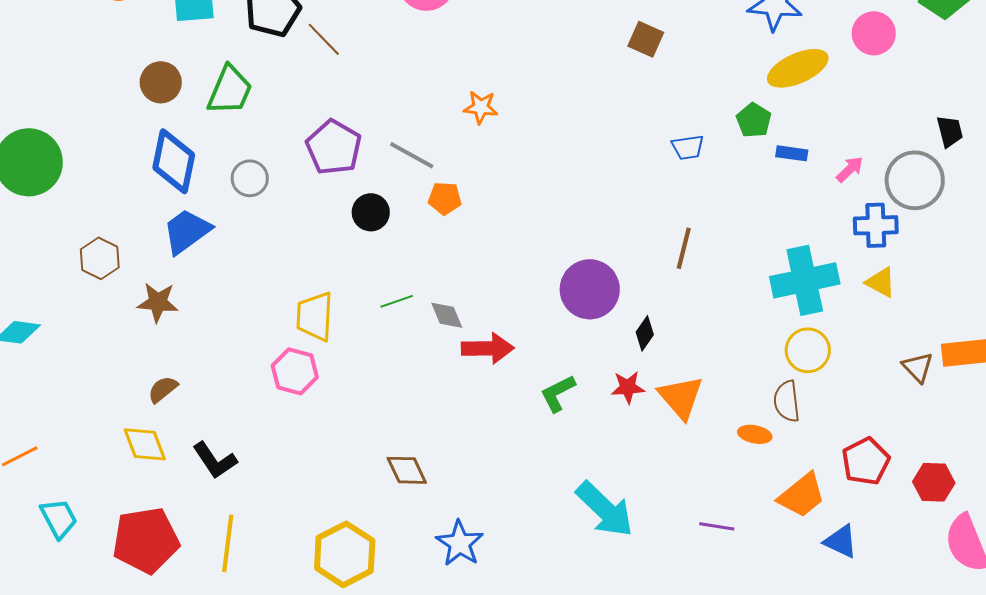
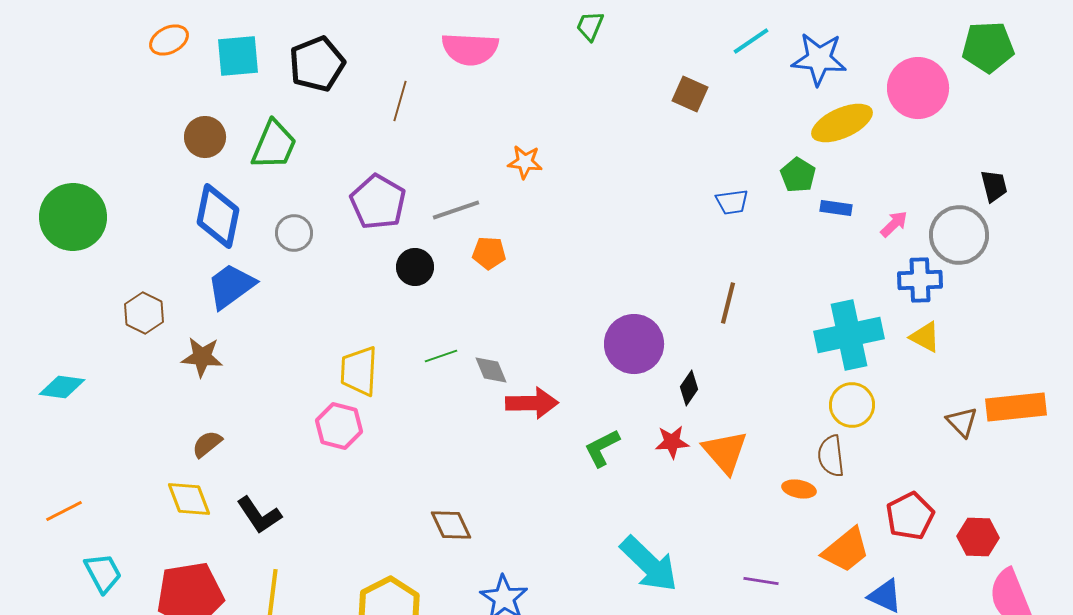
pink circle: (874, 33) -> (918, 88), size x1.4
brown line: (324, 39) -> (400, 101), moved, turned 60
gray line: (412, 155) -> (456, 210), turned -48

